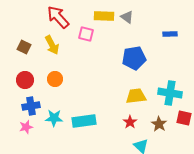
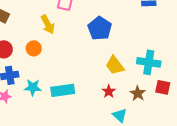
yellow arrow: (52, 45) -> (48, 24), moved
blue pentagon: (134, 58) -> (100, 28), moved, turned -30
yellow trapezoid: (136, 96) -> (115, 65), turned -120

